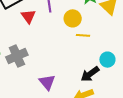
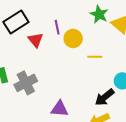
yellow circle: (73, 18) -> (73, 38), moved
purple triangle: (47, 82) -> (60, 109), turned -42

